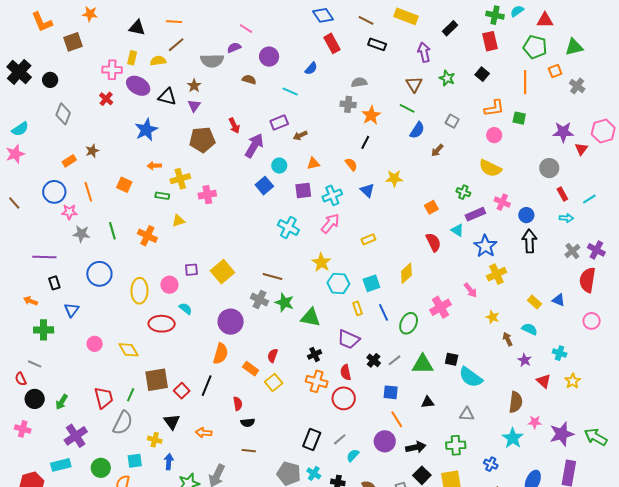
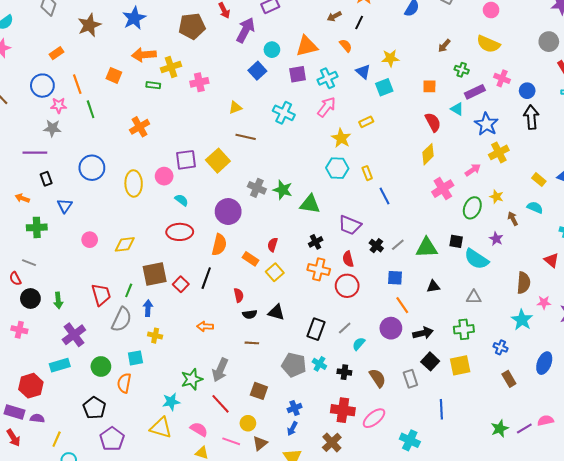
brown arrow: (300, 135) -> (334, 16), moved
brown arrow: (437, 150) -> (444, 46), moved
brown star: (92, 151) -> (89, 25), moved, size x1.6
orange triangle: (313, 163) -> (307, 46), size x1.6
orange arrow: (154, 166) -> (144, 55), size x1.6
orange square: (431, 207) -> (429, 86), turned 32
yellow triangle: (178, 221) -> (235, 108), moved
green line: (112, 231) -> (91, 109), moved
gray star: (81, 234) -> (52, 128), moved
orange cross: (147, 236) -> (140, 127), turned 36
yellow star: (321, 262) -> (341, 138), moved
purple square: (191, 270) -> (186, 160), size x1.5
yellow diamond: (406, 273) -> (428, 154), moved
brown line: (272, 277) -> (246, 137), moved
cyan square: (371, 283) -> (384, 87), moved
pink arrow: (470, 290) -> (473, 170), turned -84
yellow rectangle: (358, 308) -> (367, 173), moved
green ellipse: (409, 323) -> (472, 208), moved
red ellipse: (162, 324) -> (180, 232), moved
yellow diamond: (129, 350) -> (125, 244), turned -65
purple star: (525, 360) -> (496, 239), moved
green arrow: (62, 402) -> (58, 300), turned -35
black triangle: (172, 422) -> (276, 312), moved, turned -36
blue arrow: (169, 462) -> (148, 308), moved

